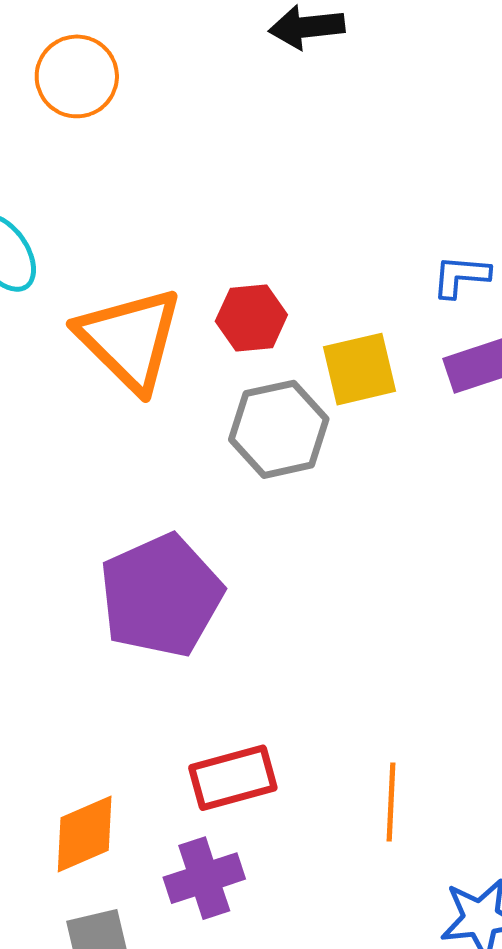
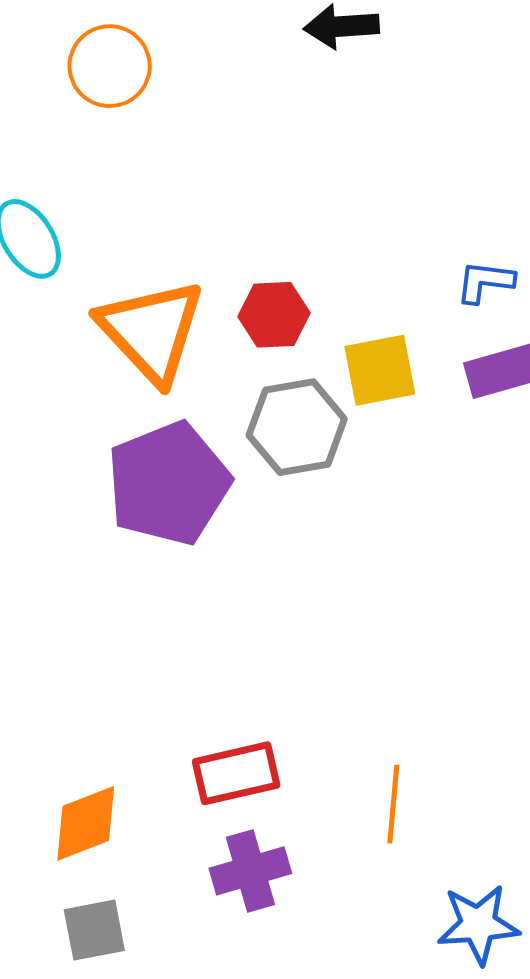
purple pentagon: (161, 596) -> (168, 483), moved
purple cross: (204, 878) -> (250, 871), moved

